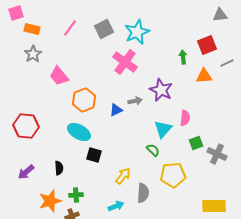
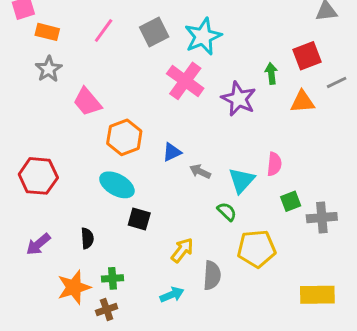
purple star: (161, 90) -> (239, 99), moved
gray arrow: (135, 101) -> (200, 171), moved, turned -144
gray cross: (217, 154) -> (322, 218), turned -30

